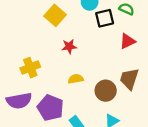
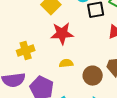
red star: (69, 46) -> (62, 34), size x1.6

